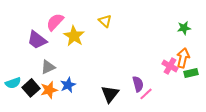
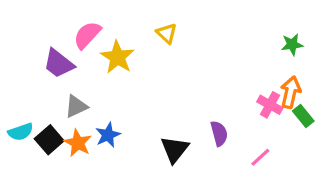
green rectangle: (191, 73) -> (303, 116), turned 64
orange star: (49, 90) -> (78, 143), turned -30
pink line: (146, 94) -> (260, 157), moved

